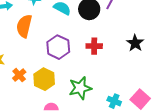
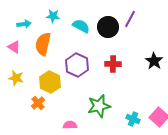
orange cross: (19, 75) -> (38, 103), moved
yellow hexagon: (44, 79) -> (50, 82), moved

